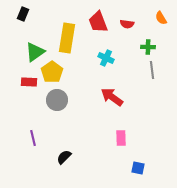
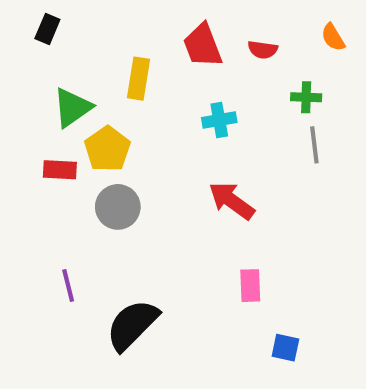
yellow rectangle: (67, 38) -> (139, 79), size x0.7
cyan cross: (106, 58) -> (219, 120), turned -35
black semicircle: (64, 157) -> (132, 325), size x1.8

